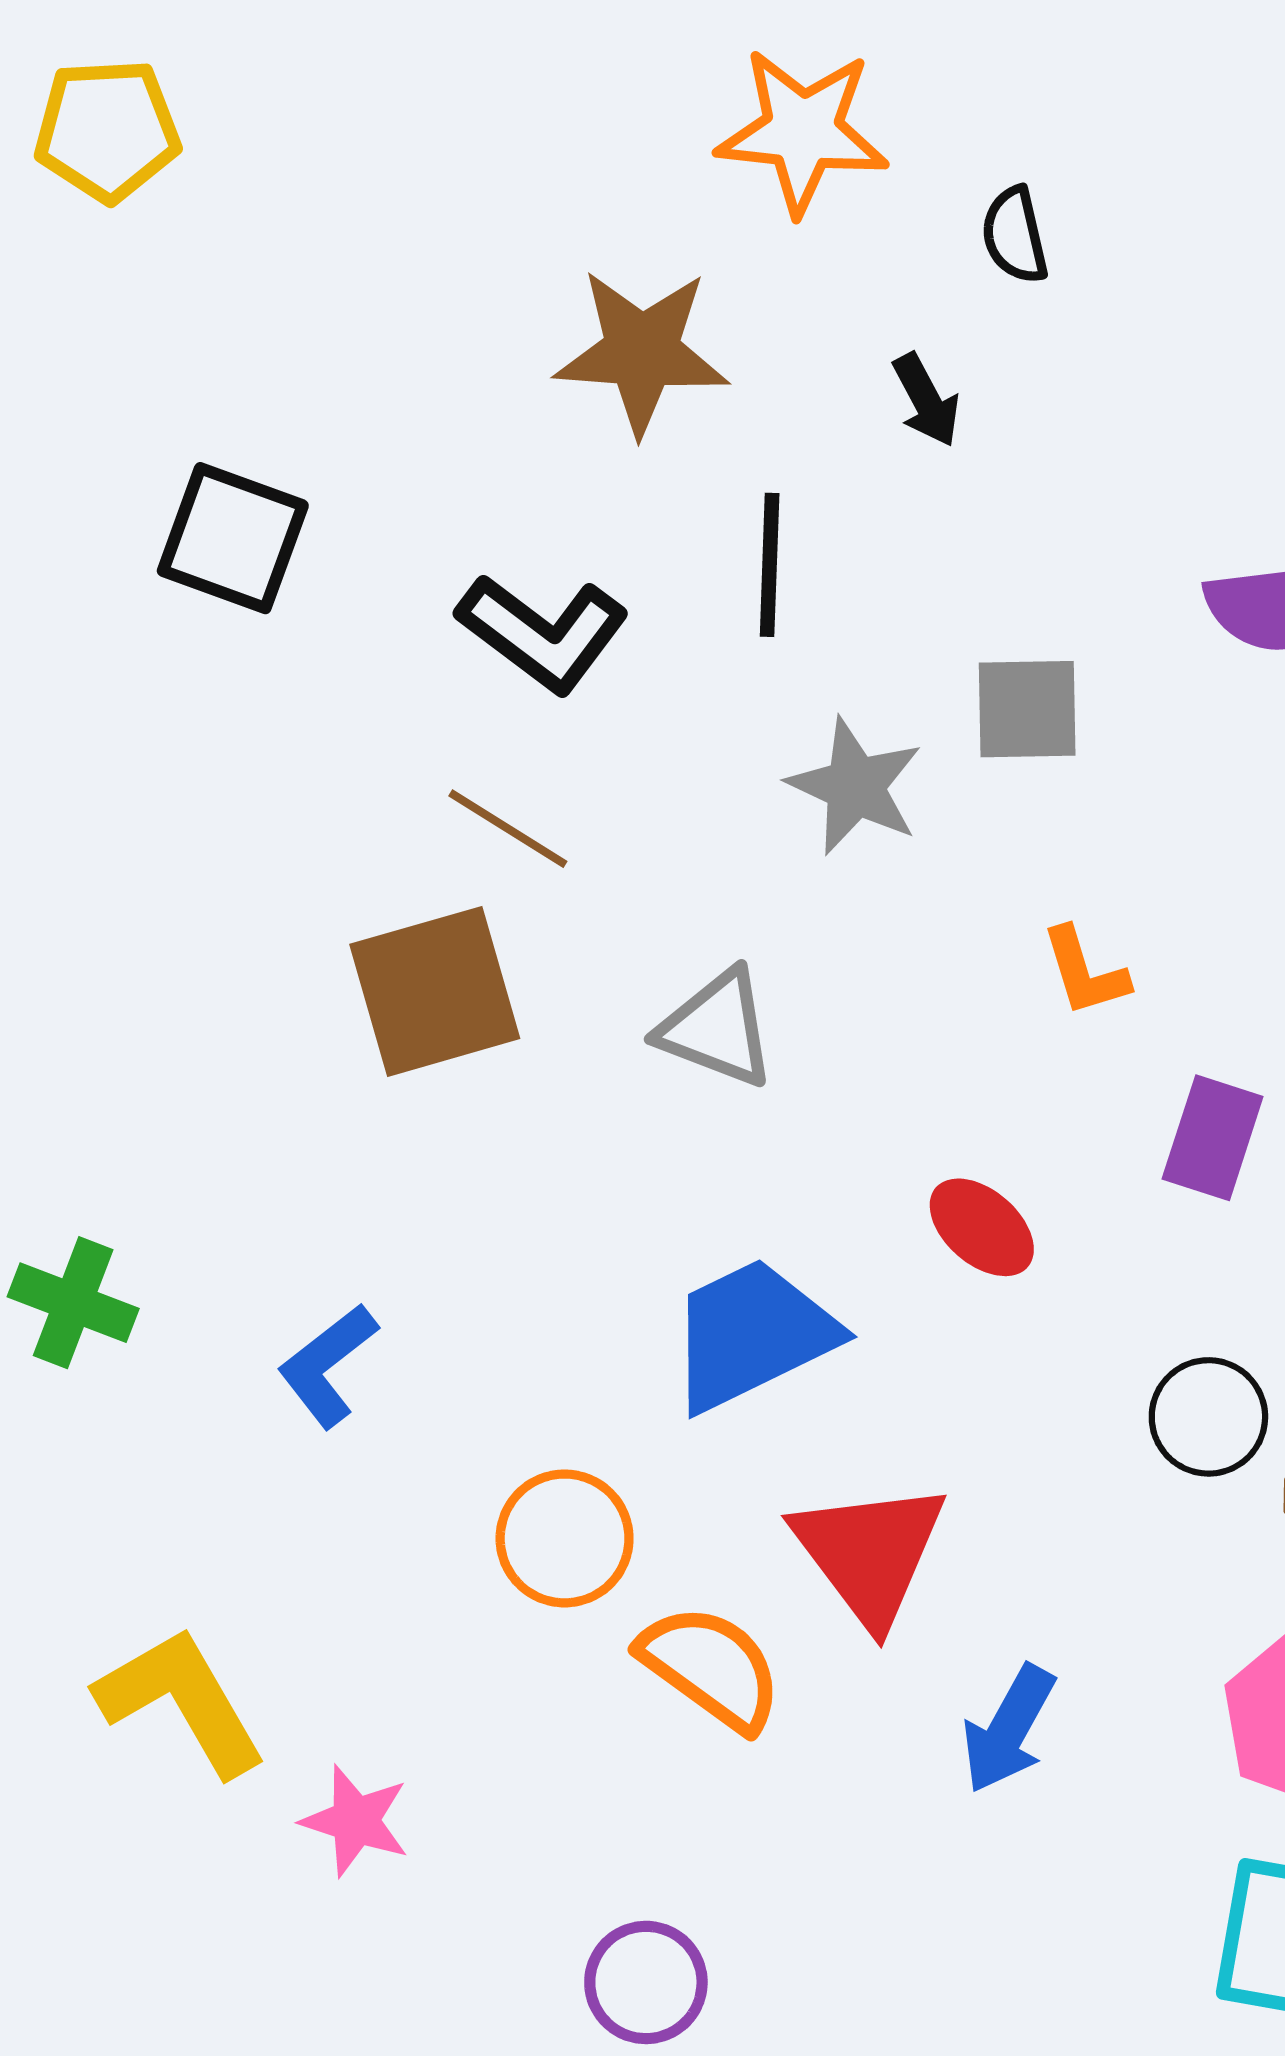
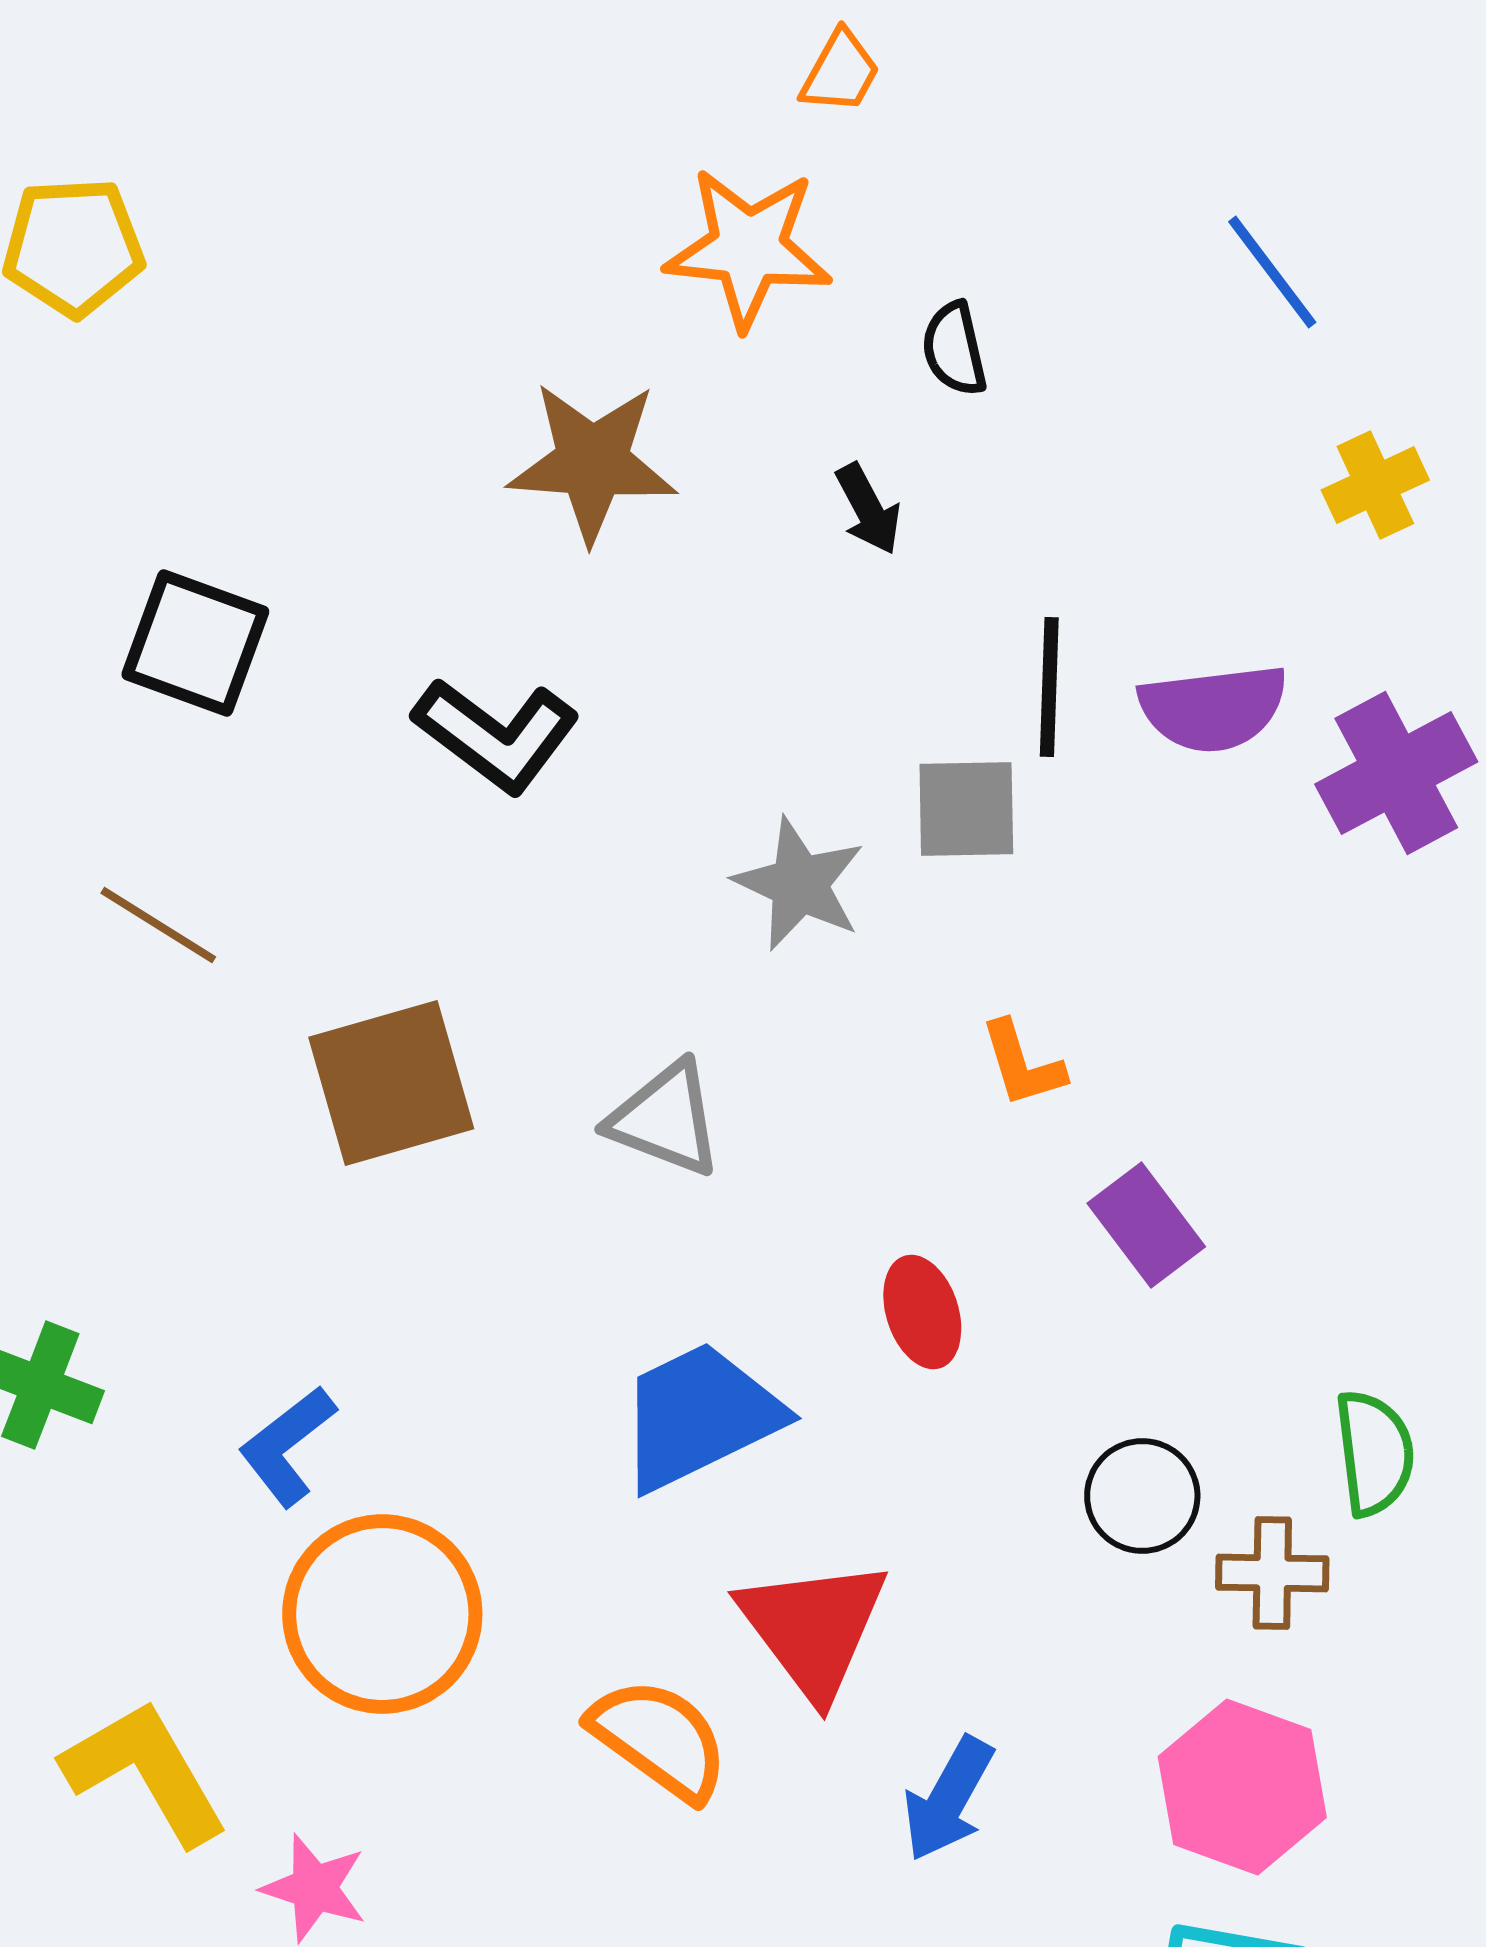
black line: (770, 565) -> (1049, 687), moved
brown line: (508, 829) -> (158, 925), moved
purple rectangle: (1213, 1138) -> (1146, 1225), turned -55
red ellipse: (982, 1227) -> (922, 1312), turned 31
orange circle: (565, 1538) -> (382, 1614), moved, size x1.5

